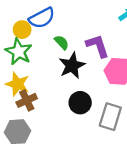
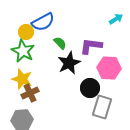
purple L-shape: (98, 46) -> (91, 46), turned -65
black circle: (80, 103) -> (90, 88), moved

